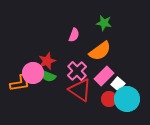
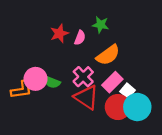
green star: (104, 23) -> (100, 25), moved
red star: (47, 61) -> (59, 33), moved
red circle: (109, 99) -> (118, 107), size x1.5

